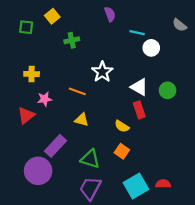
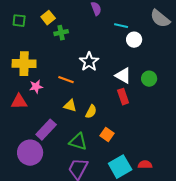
yellow square: (52, 16) -> (48, 18), moved
gray semicircle: (180, 25) -> (160, 19), size x1.5
yellow cross: (32, 74) -> (24, 64), size x1.6
red triangle: (26, 115) -> (19, 102), turned 36
yellow semicircle: (122, 126) -> (91, 112), moved, turned -96

